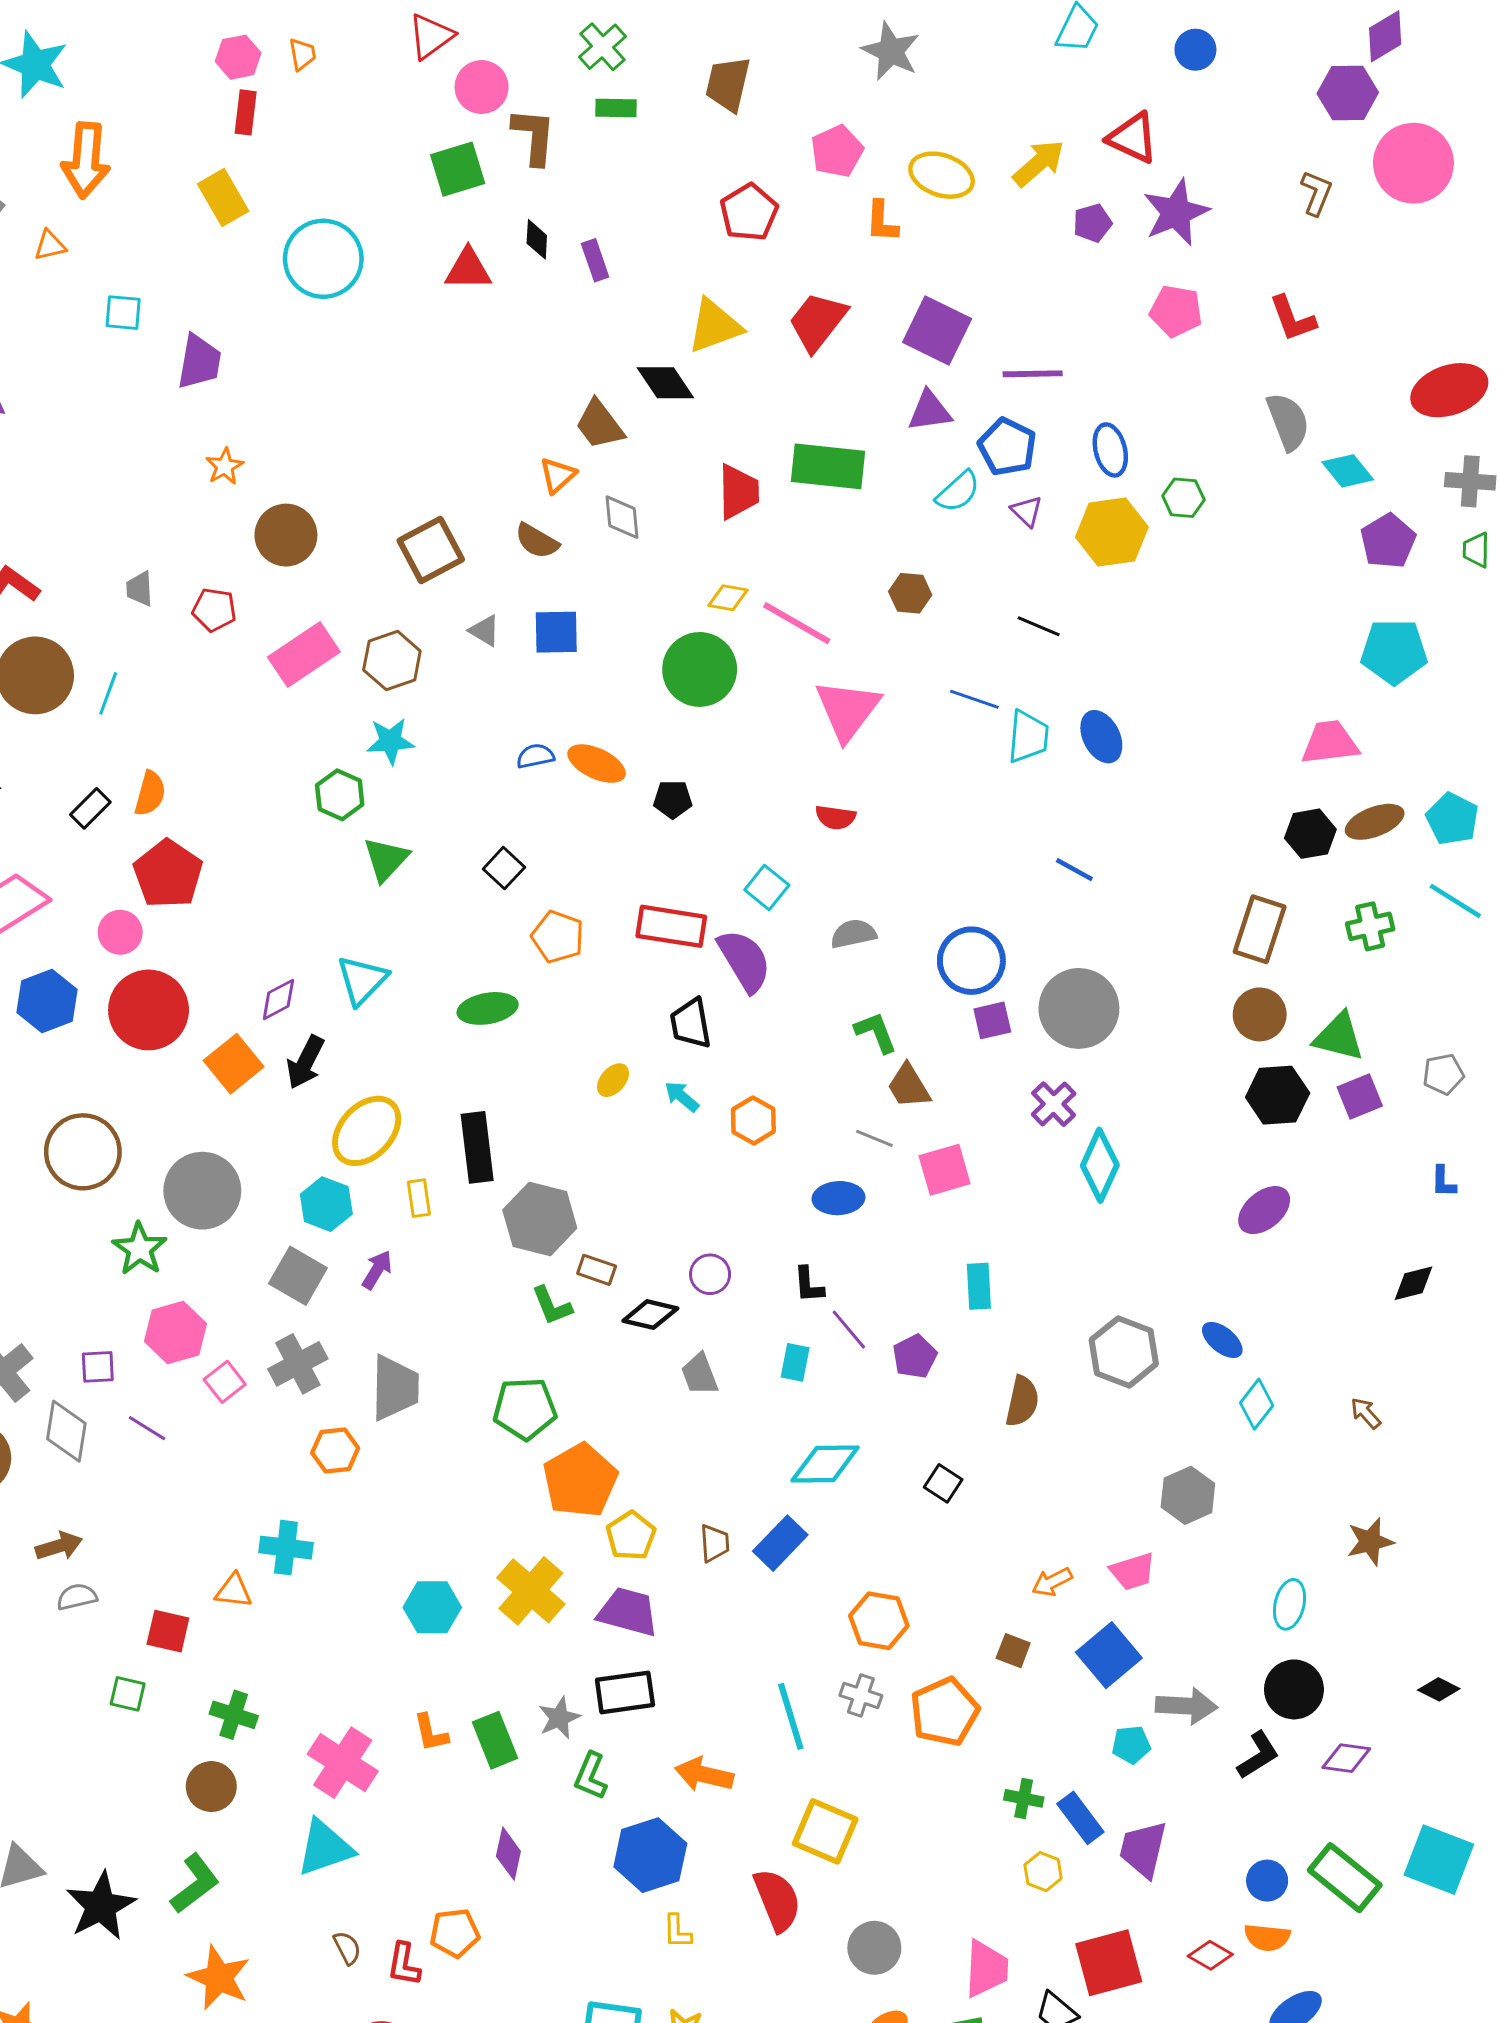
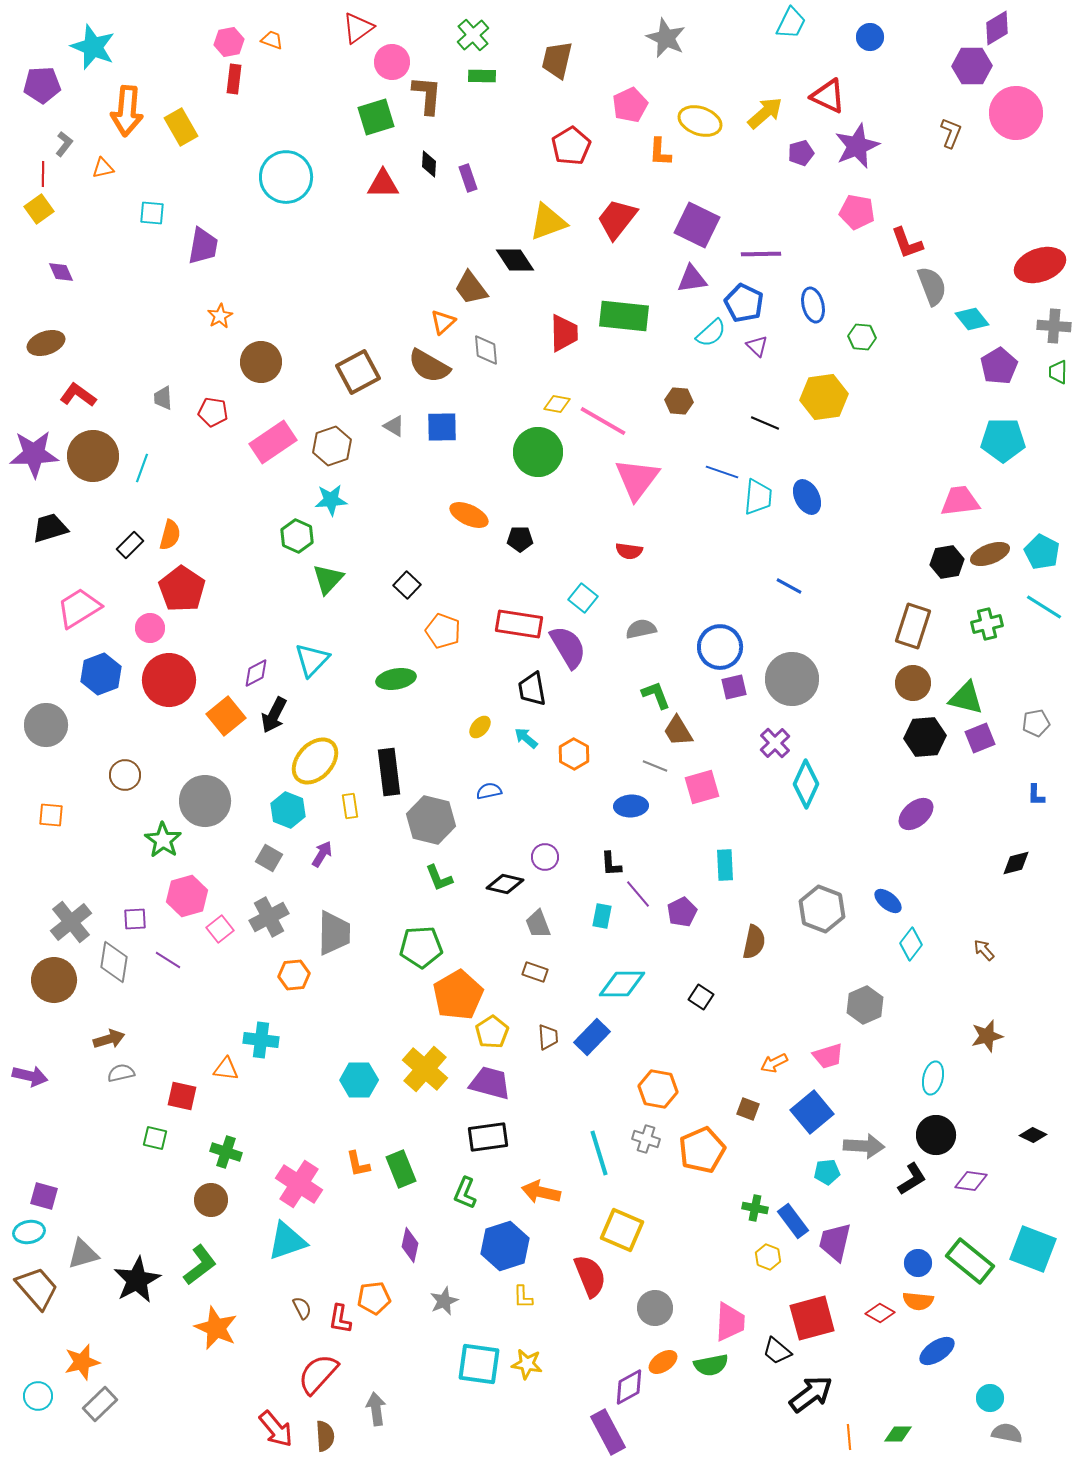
orange trapezoid: (302, 54) -> (272, 40), turned -60
yellow rectangle: (223, 198) -> (181, 127), moved
red L-shape: (1292, 319) -> (907, 243), moved
yellow hexagon: (1112, 532) -> (824, 397), moved
brown semicircle: (537, 541) -> (429, 366), size x1.4
blue semicircle: (535, 756) -> (489, 791), moved
brown circle: (83, 1152) -> (125, 775), size x0.6
brown rectangle: (597, 1270) -> (535, 972), moved
gray square: (298, 1276) -> (269, 858), size x0.7
gray star: (559, 1718) -> (444, 1301), moved

